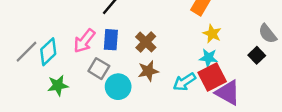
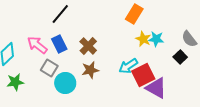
blue rectangle: (111, 40) -> (59, 44), turned -30
pink arrow: (84, 41) -> (37, 45), turned 90
cyan star: (208, 58) -> (156, 39), moved
cyan arrow: (184, 82) -> (128, 66), moved

